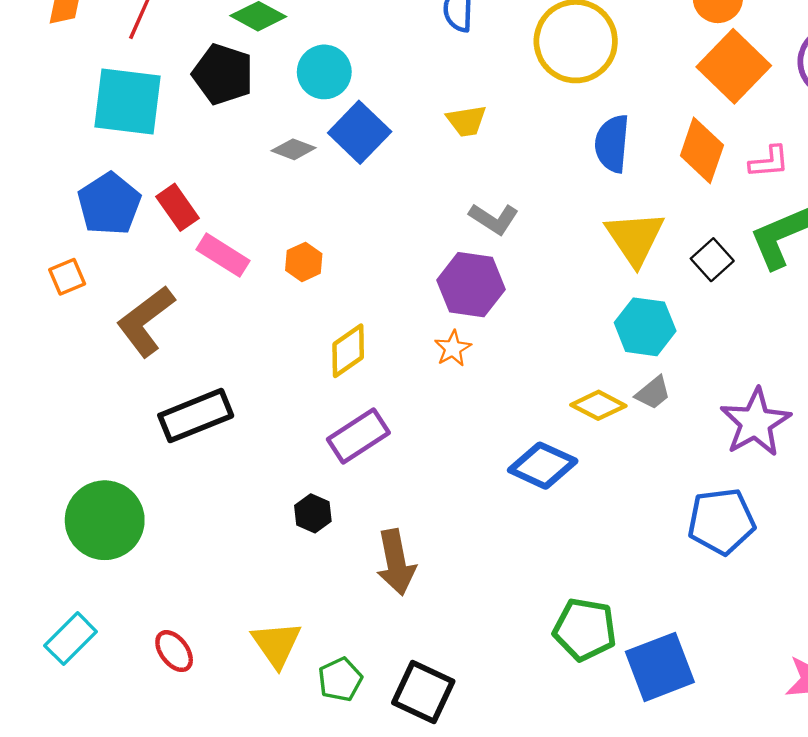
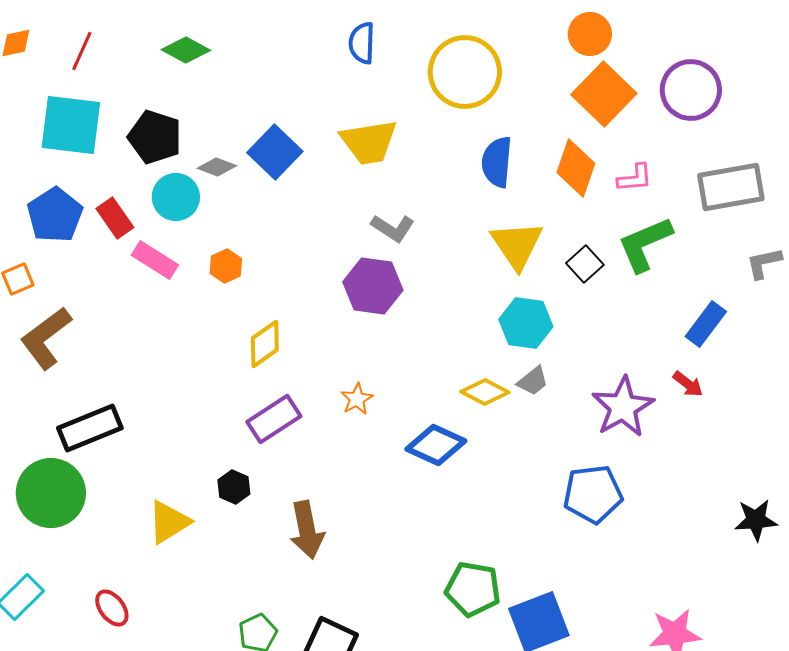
cyan circle: (324, 72) -> (176, 197), moved
black pentagon: (223, 74) -> (155, 137), moved
yellow trapezoid: (466, 121) -> (369, 142), size x1.6
brown L-shape: (146, 321) -> (46, 338), moved
orange star: (453, 348) -> (357, 399), moved
black rectangle: (196, 416) -> (90, 428), moved
yellow triangle: (276, 644) -> (169, 522), moved, turned 33

